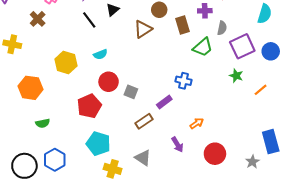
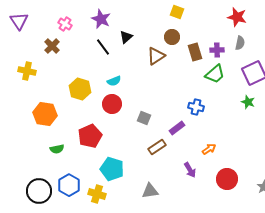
purple cross: (205, 11) -> (217, 50), moved
gray semicircle: (222, 28) -> (240, 43), moved
red circle: (109, 82) -> (112, 104), moved
red pentagon: (89, 106) -> (90, 136), moved
gray triangle: (143, 158) -> (150, 191), moved, turned -42
yellow cross: (113, 169) -> (97, 194), moved

